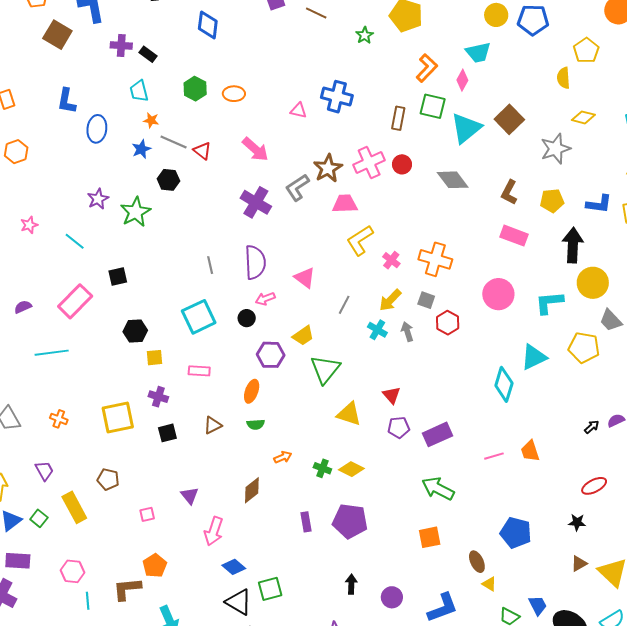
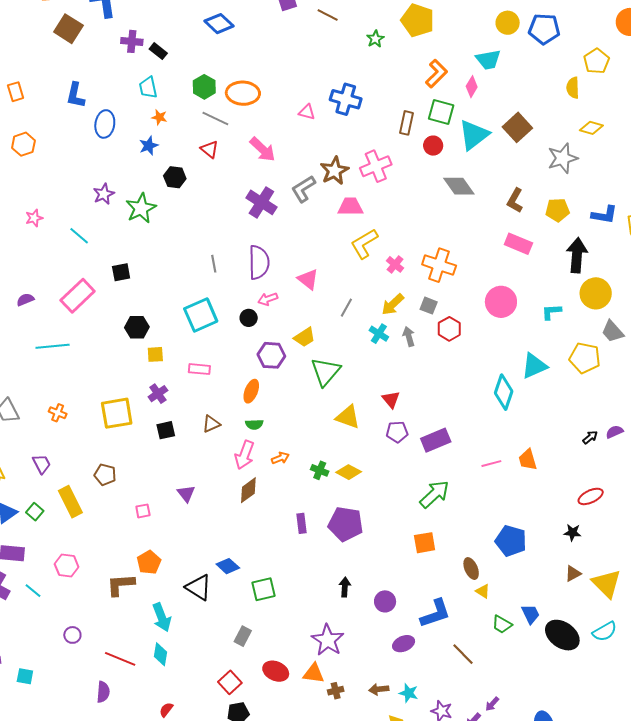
blue diamond: (208, 25) -> (219, 24), turned -56
orange ellipse: (234, 94) -> (243, 93), size x1.5
gray line: (174, 142) -> (215, 119), moved
red circle: (402, 164) -> (433, 146), moved
cyan L-shape: (549, 303) -> (551, 312), size x0.7
purple cross: (158, 397) -> (158, 394), turned 36
green arrow: (438, 489) -> (434, 494), turned 108
pink arrow: (214, 531) -> (244, 455), moved
cyan line: (88, 601) -> (33, 591), moved, turned -48
black triangle: (239, 602) -> (199, 587), moved

